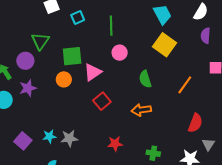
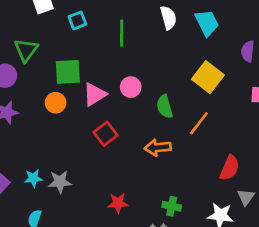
white semicircle: (201, 12) -> (168, 18), moved, turned -48
cyan trapezoid: (162, 14) -> (207, 23), moved
yellow square: (165, 45) -> (208, 77), moved
pink circle: (120, 53) -> (131, 87), moved
orange line: (185, 85) -> (199, 123), moved
red star: (115, 144) -> (118, 203), moved

